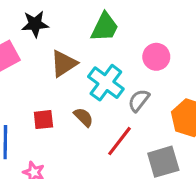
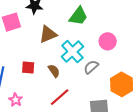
red line: (120, 141) -> (60, 97), moved

